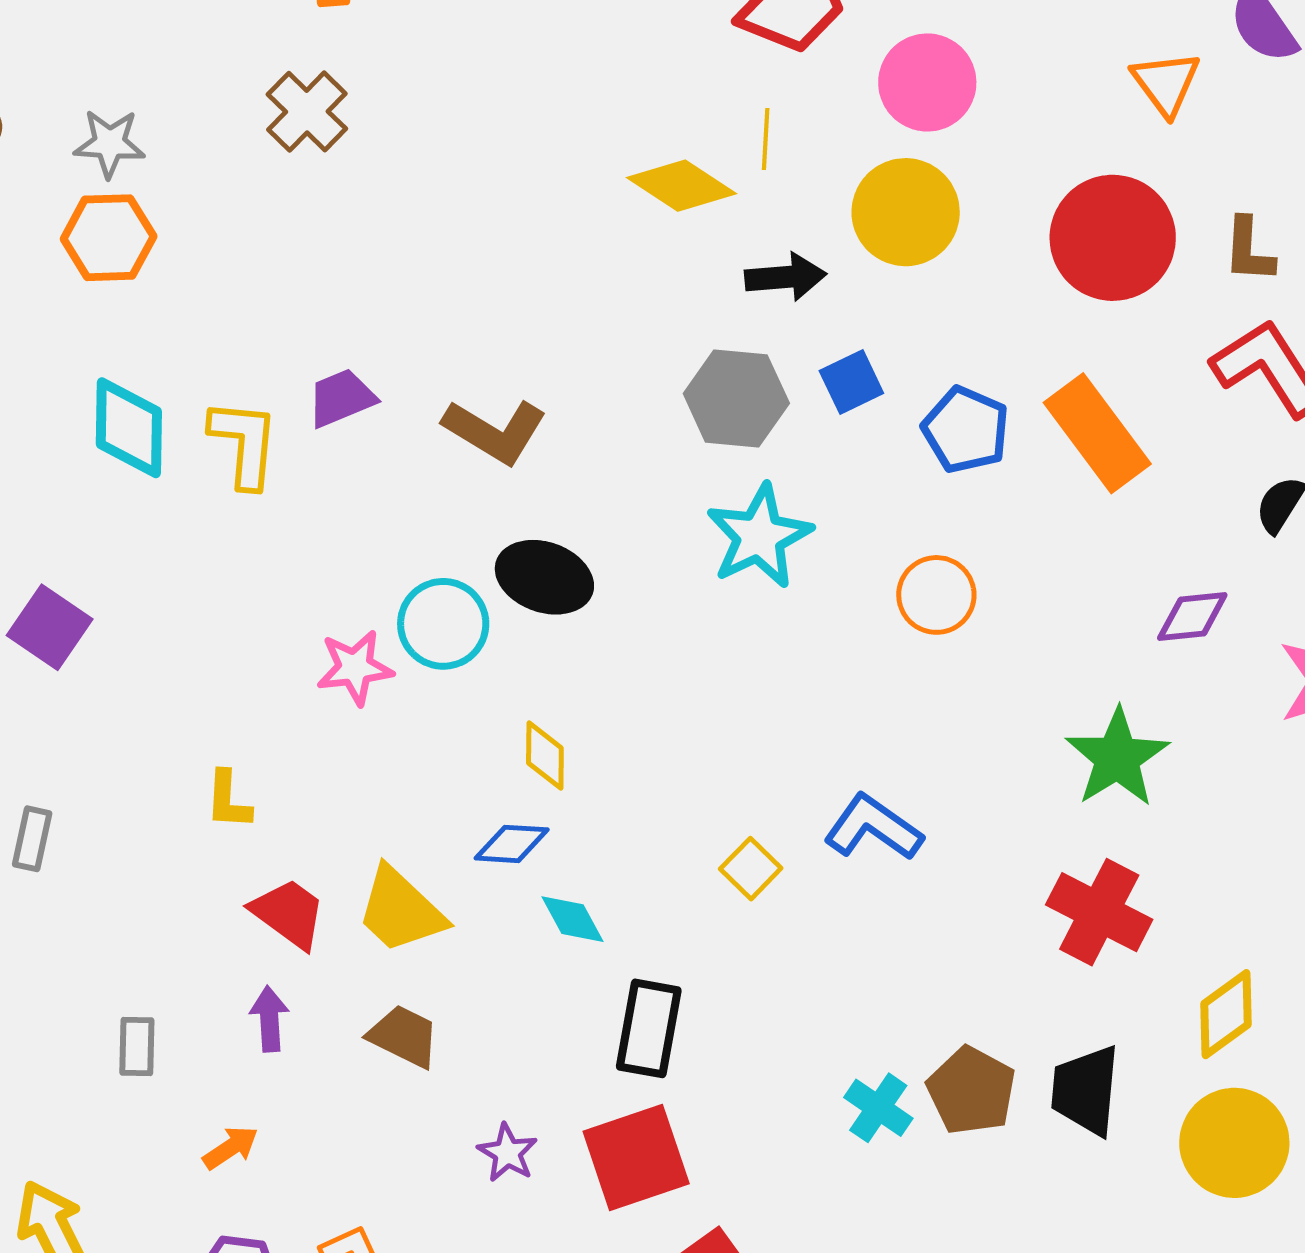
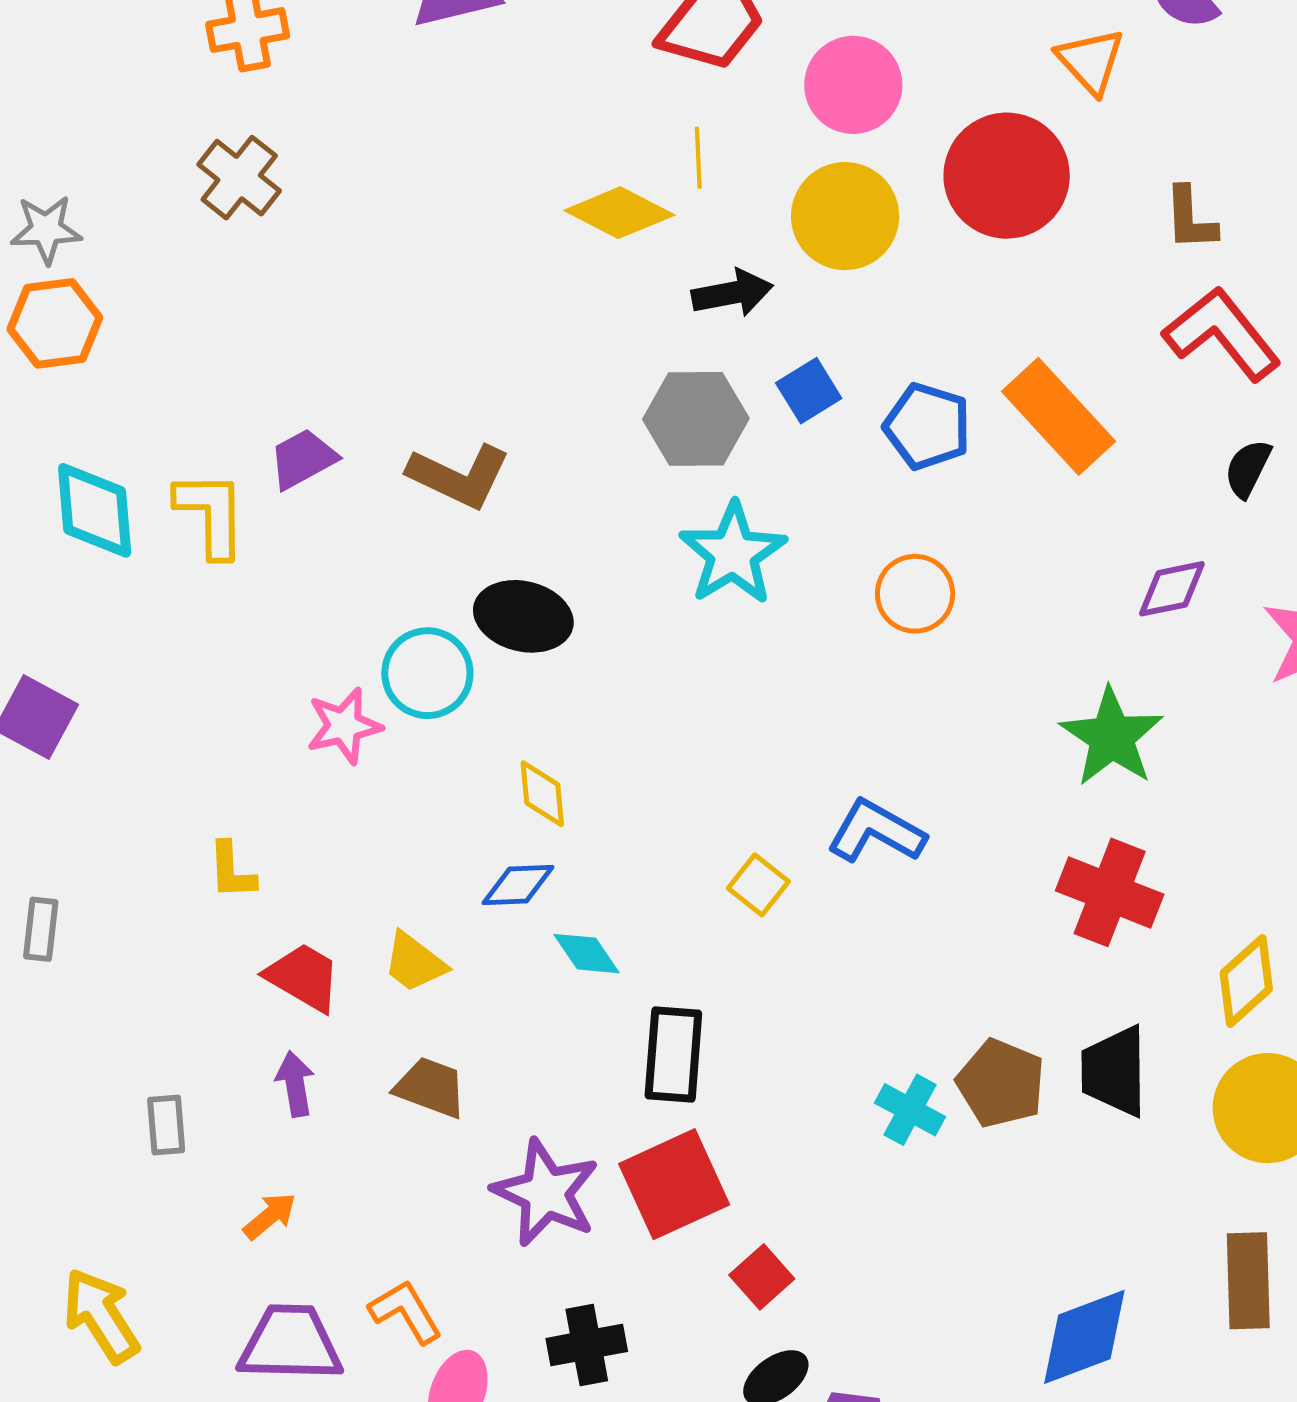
red circle: (1113, 238) -> (1007, 176), moved
yellow trapezoid: (401, 910) -> (414, 962), size x0.7
purple star: (507, 1153) -> (546, 1193), size x1.8

